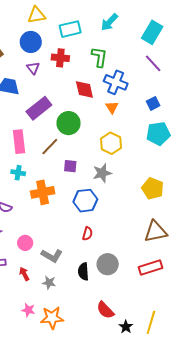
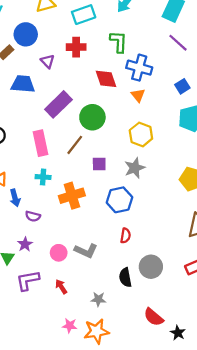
blue circle: (31, 42) -> (26, 34), moved
gray L-shape: (52, 256) -> (86, 251), moved
gray star: (49, 283) -> (98, 299), moved

